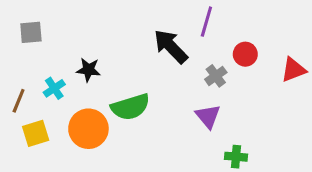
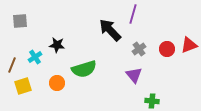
red circle: (245, 54) -> (167, 49), moved
orange circle: (88, 129) -> (57, 83), size x0.6

